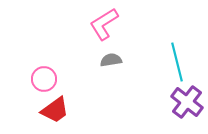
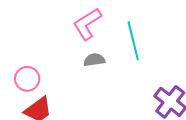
cyan line: (177, 62) -> (133, 41), moved

